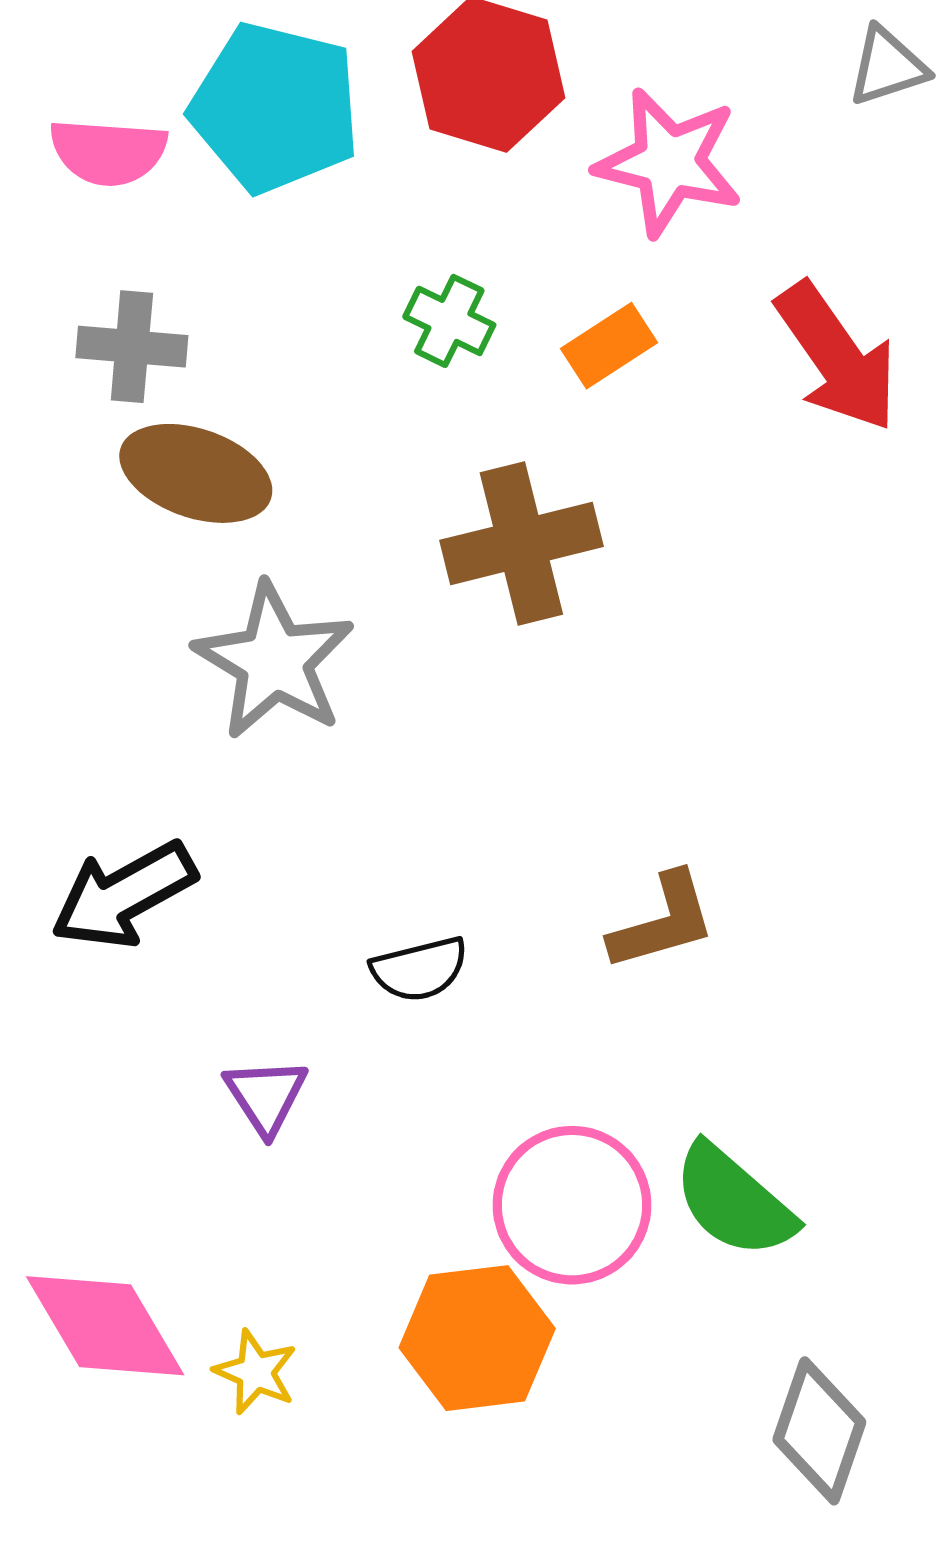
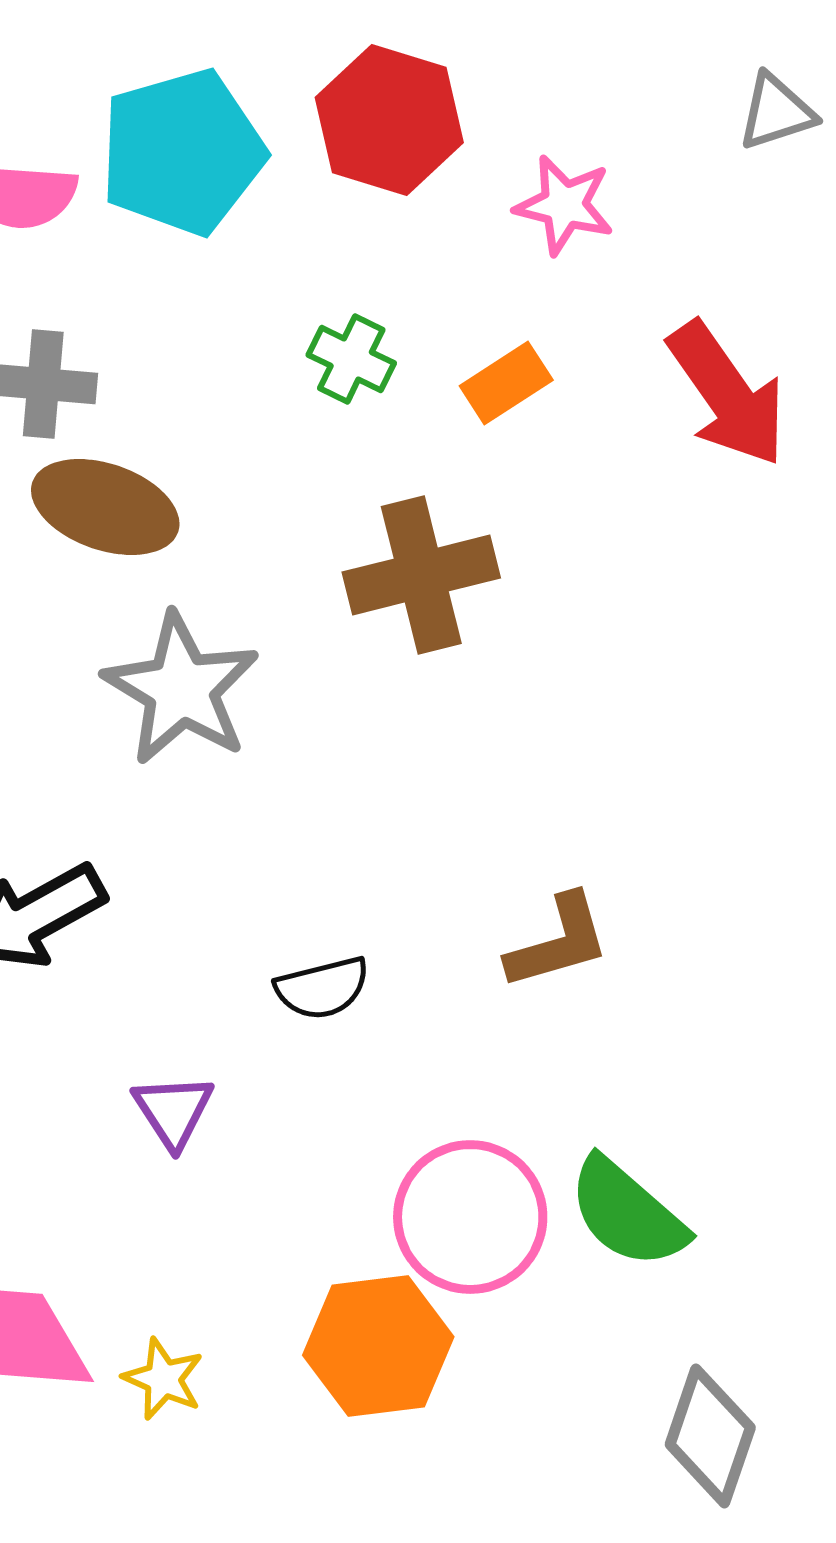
cyan pentagon: (275, 108) -> (182, 152), turned -30
pink star: (669, 162) -> (564, 205), size x0.7

